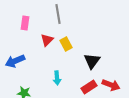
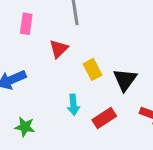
yellow rectangle: (66, 44) -> (93, 69), moved
red rectangle: (89, 87) -> (104, 118), moved

